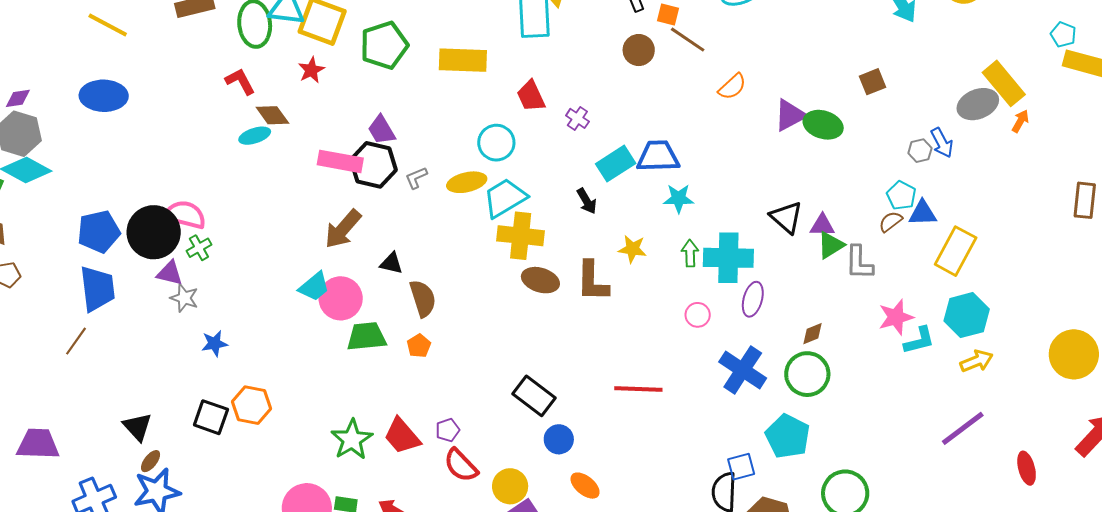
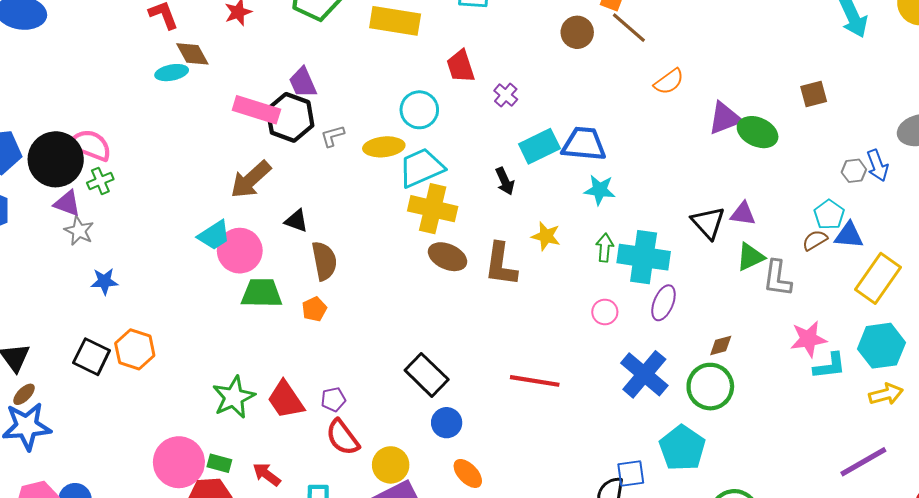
purple triangle: (822, 225) -> (743, 214), moved

